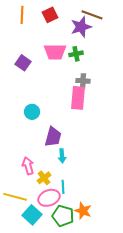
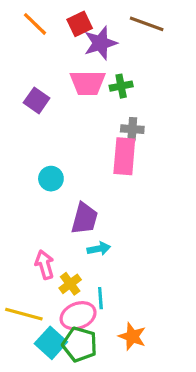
orange line: (22, 15) -> (35, 24), turned -48
purple star: (81, 27) -> (100, 43), moved
cyan arrow: (62, 156) -> (99, 249), turned -96
green pentagon: (63, 216) -> (80, 344), moved

